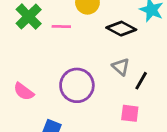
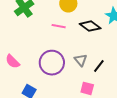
pink line: (61, 27) -> (59, 26), moved
gray triangle: (121, 67) -> (81, 60), moved

